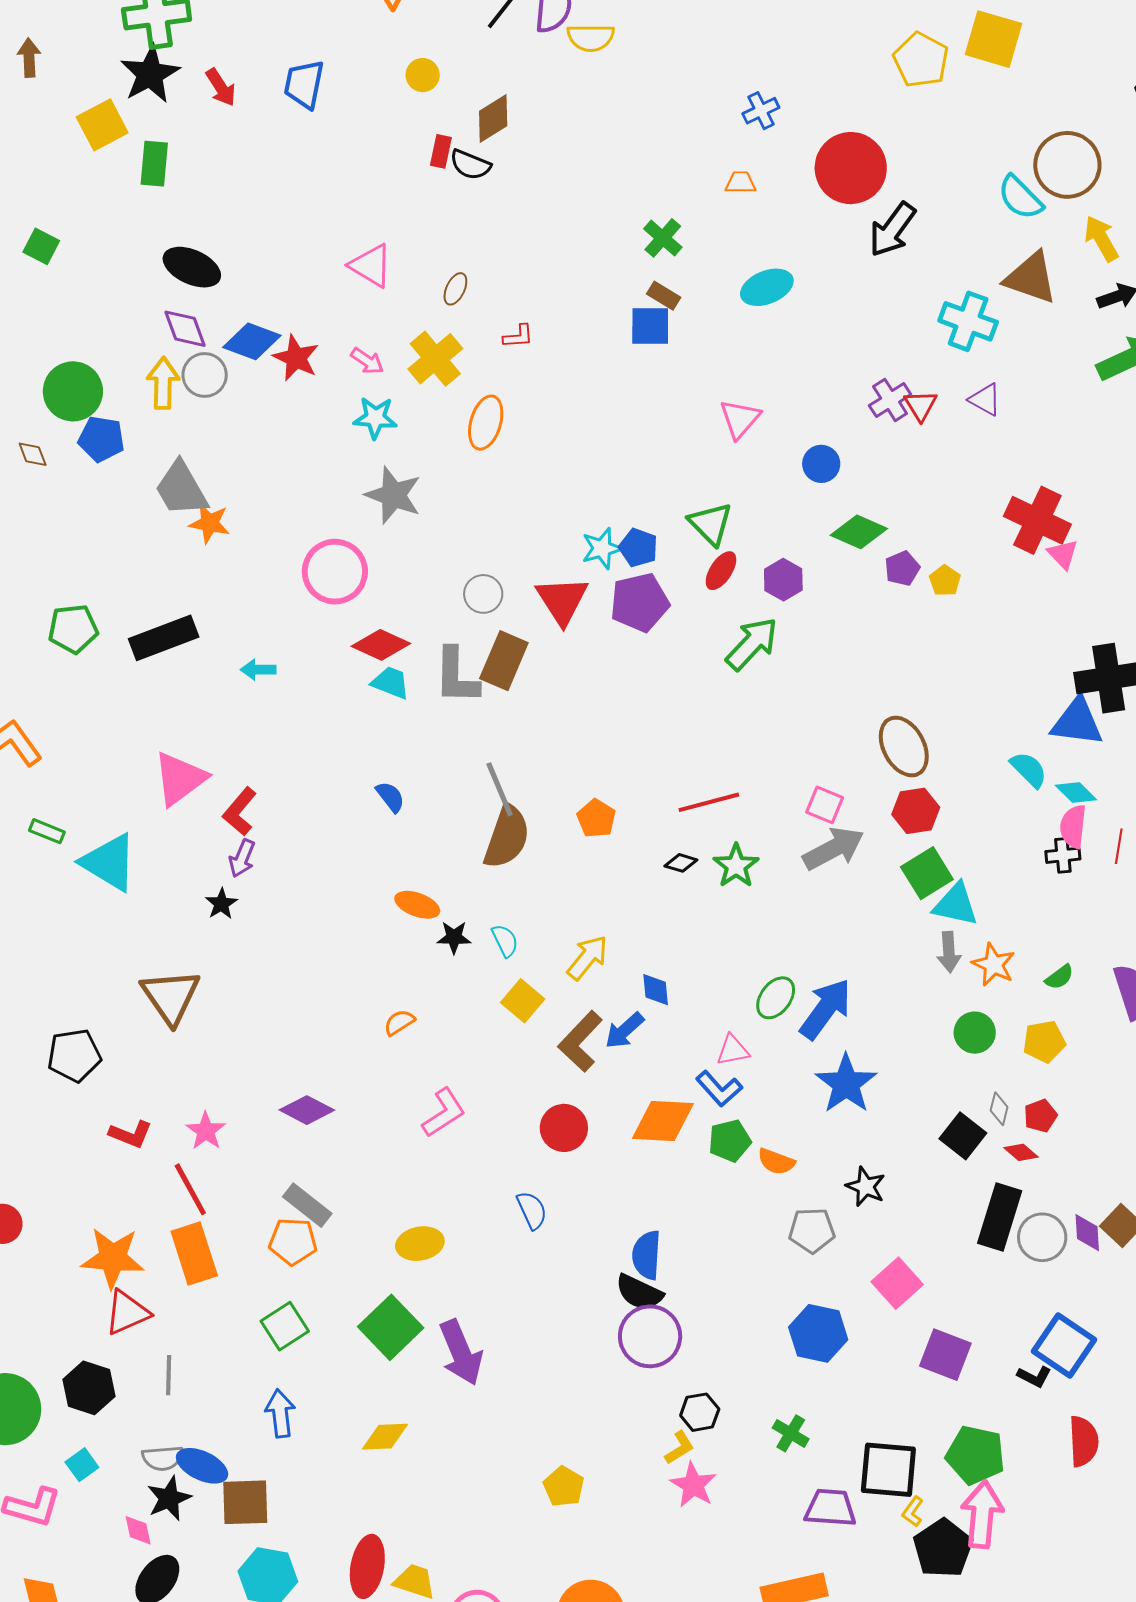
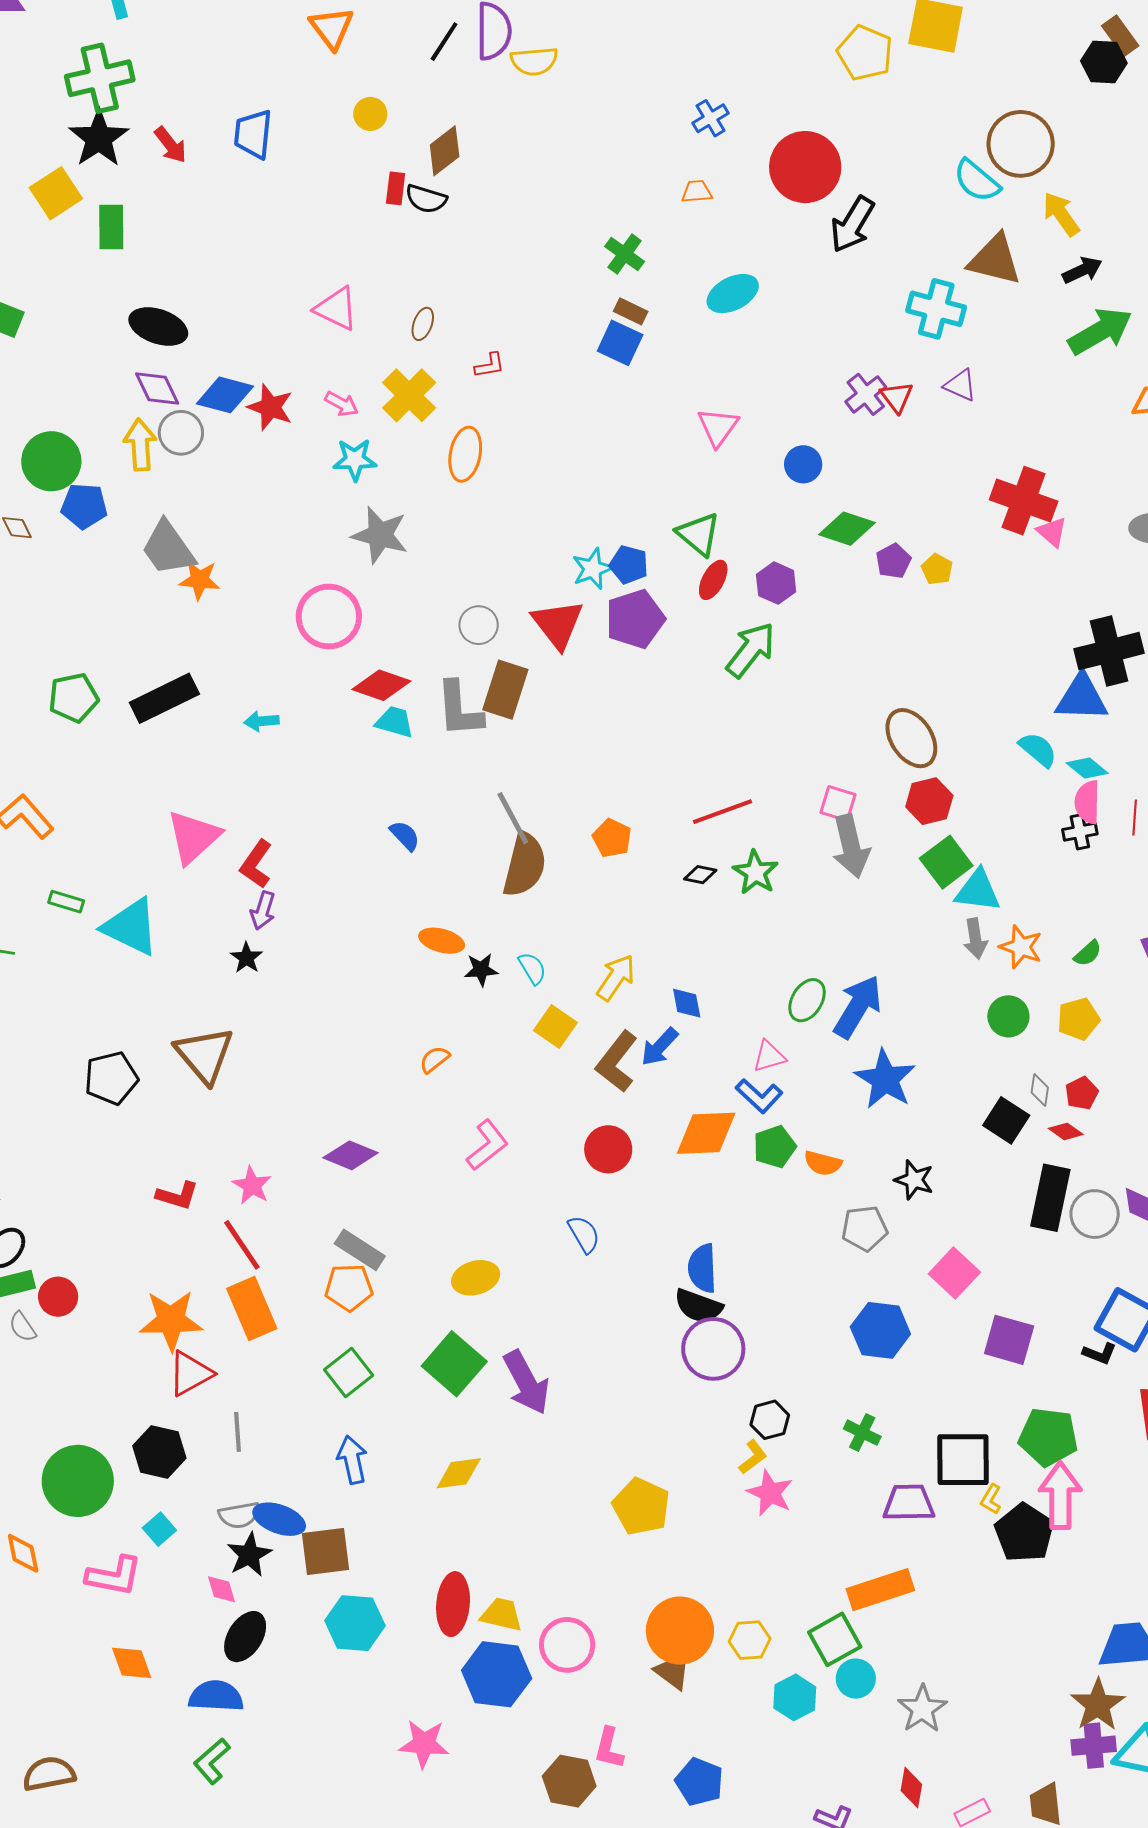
blue square: (650, 326) -> (620, 343), turned 30
gray arrow: (833, 849) -> (851, 846), turned 110
black pentagon: (74, 1055) -> (111, 1078), moved
yellow pentagon: (564, 1487) -> (641, 1506), size x1.4

